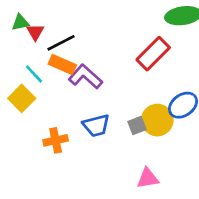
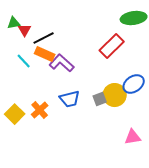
yellow square: (22, 98) -> (15, 114), moved
orange cross: (56, 140) -> (40, 110), turned -30
pink triangle: (148, 178) -> (133, 137), moved

